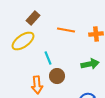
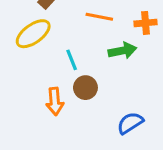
green arrow: (90, 64) -> (122, 51), moved

